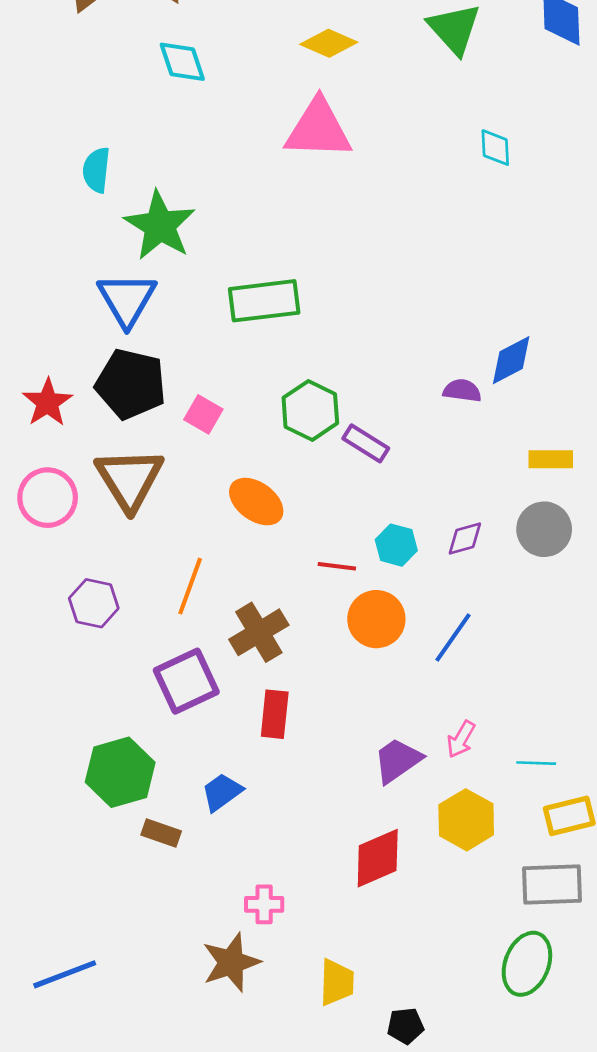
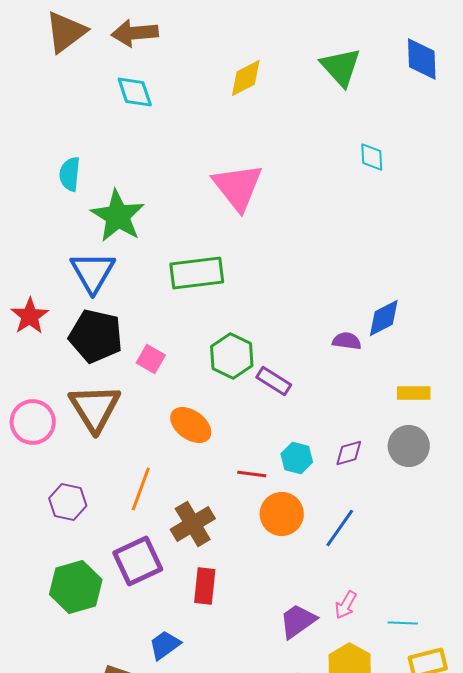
yellow diamond: (329, 43) -> (246, 78), turned -51
pink triangle: (318, 129) -> (238, 187), moved, turned 50
red star: (48, 402) -> (30, 316), moved
green hexagon: (120, 772) -> (76, 587), moved

